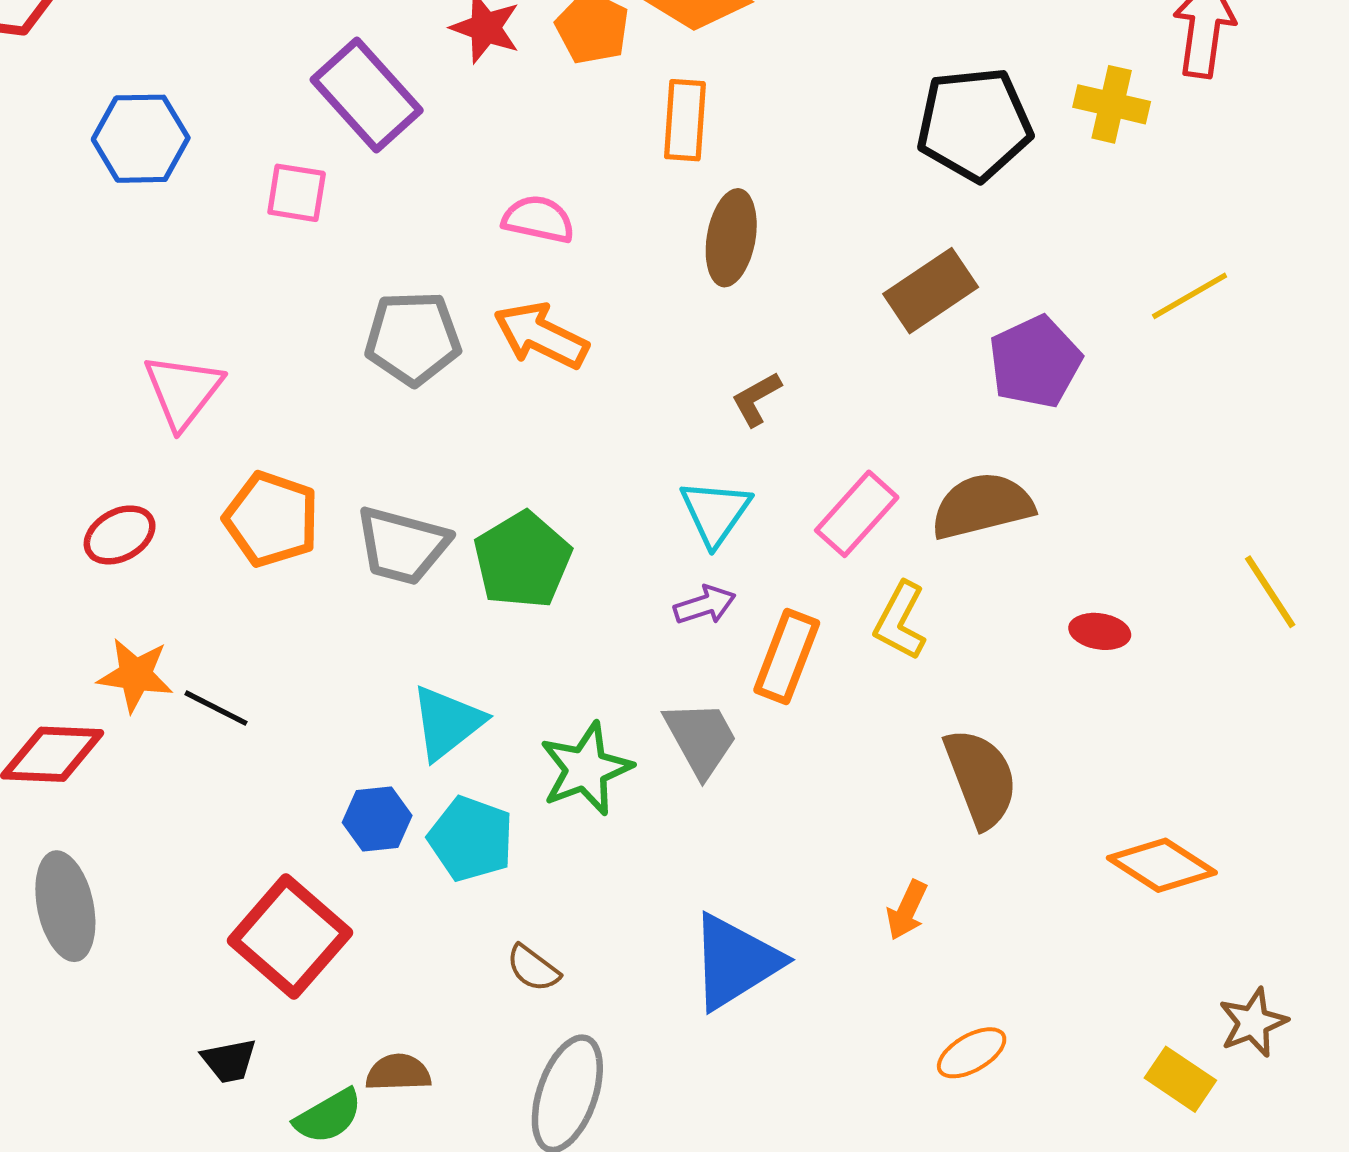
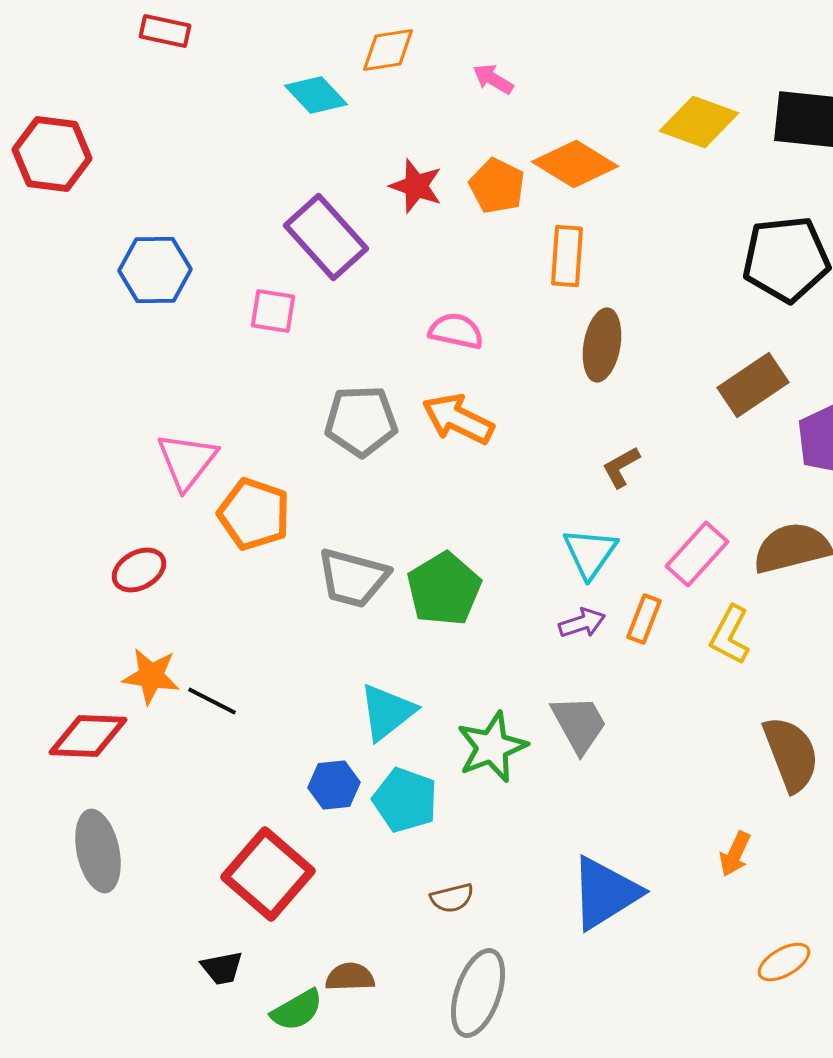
orange pentagon: (271, 519) -> (254, 514), moved
orange rectangle: (787, 657) -> (644, 619), moved, size x0.7
brown semicircle: (533, 968) -> (452, 898), turned -51

